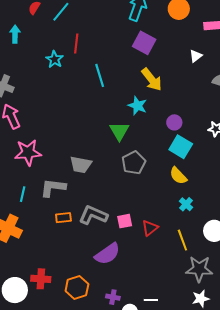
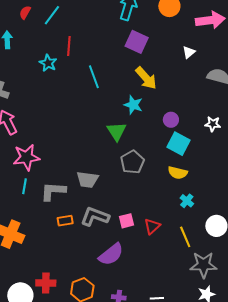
gray trapezoid: (81, 165) -> (87, 180), moved
yellow semicircle: (178, 176) -> (178, 173), turned -30
cyan line: (23, 194) -> (24, 186), moved

